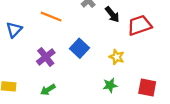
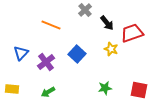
blue triangle: (14, 30) -> (21, 53), moved
yellow star: (117, 57) -> (111, 49), moved

